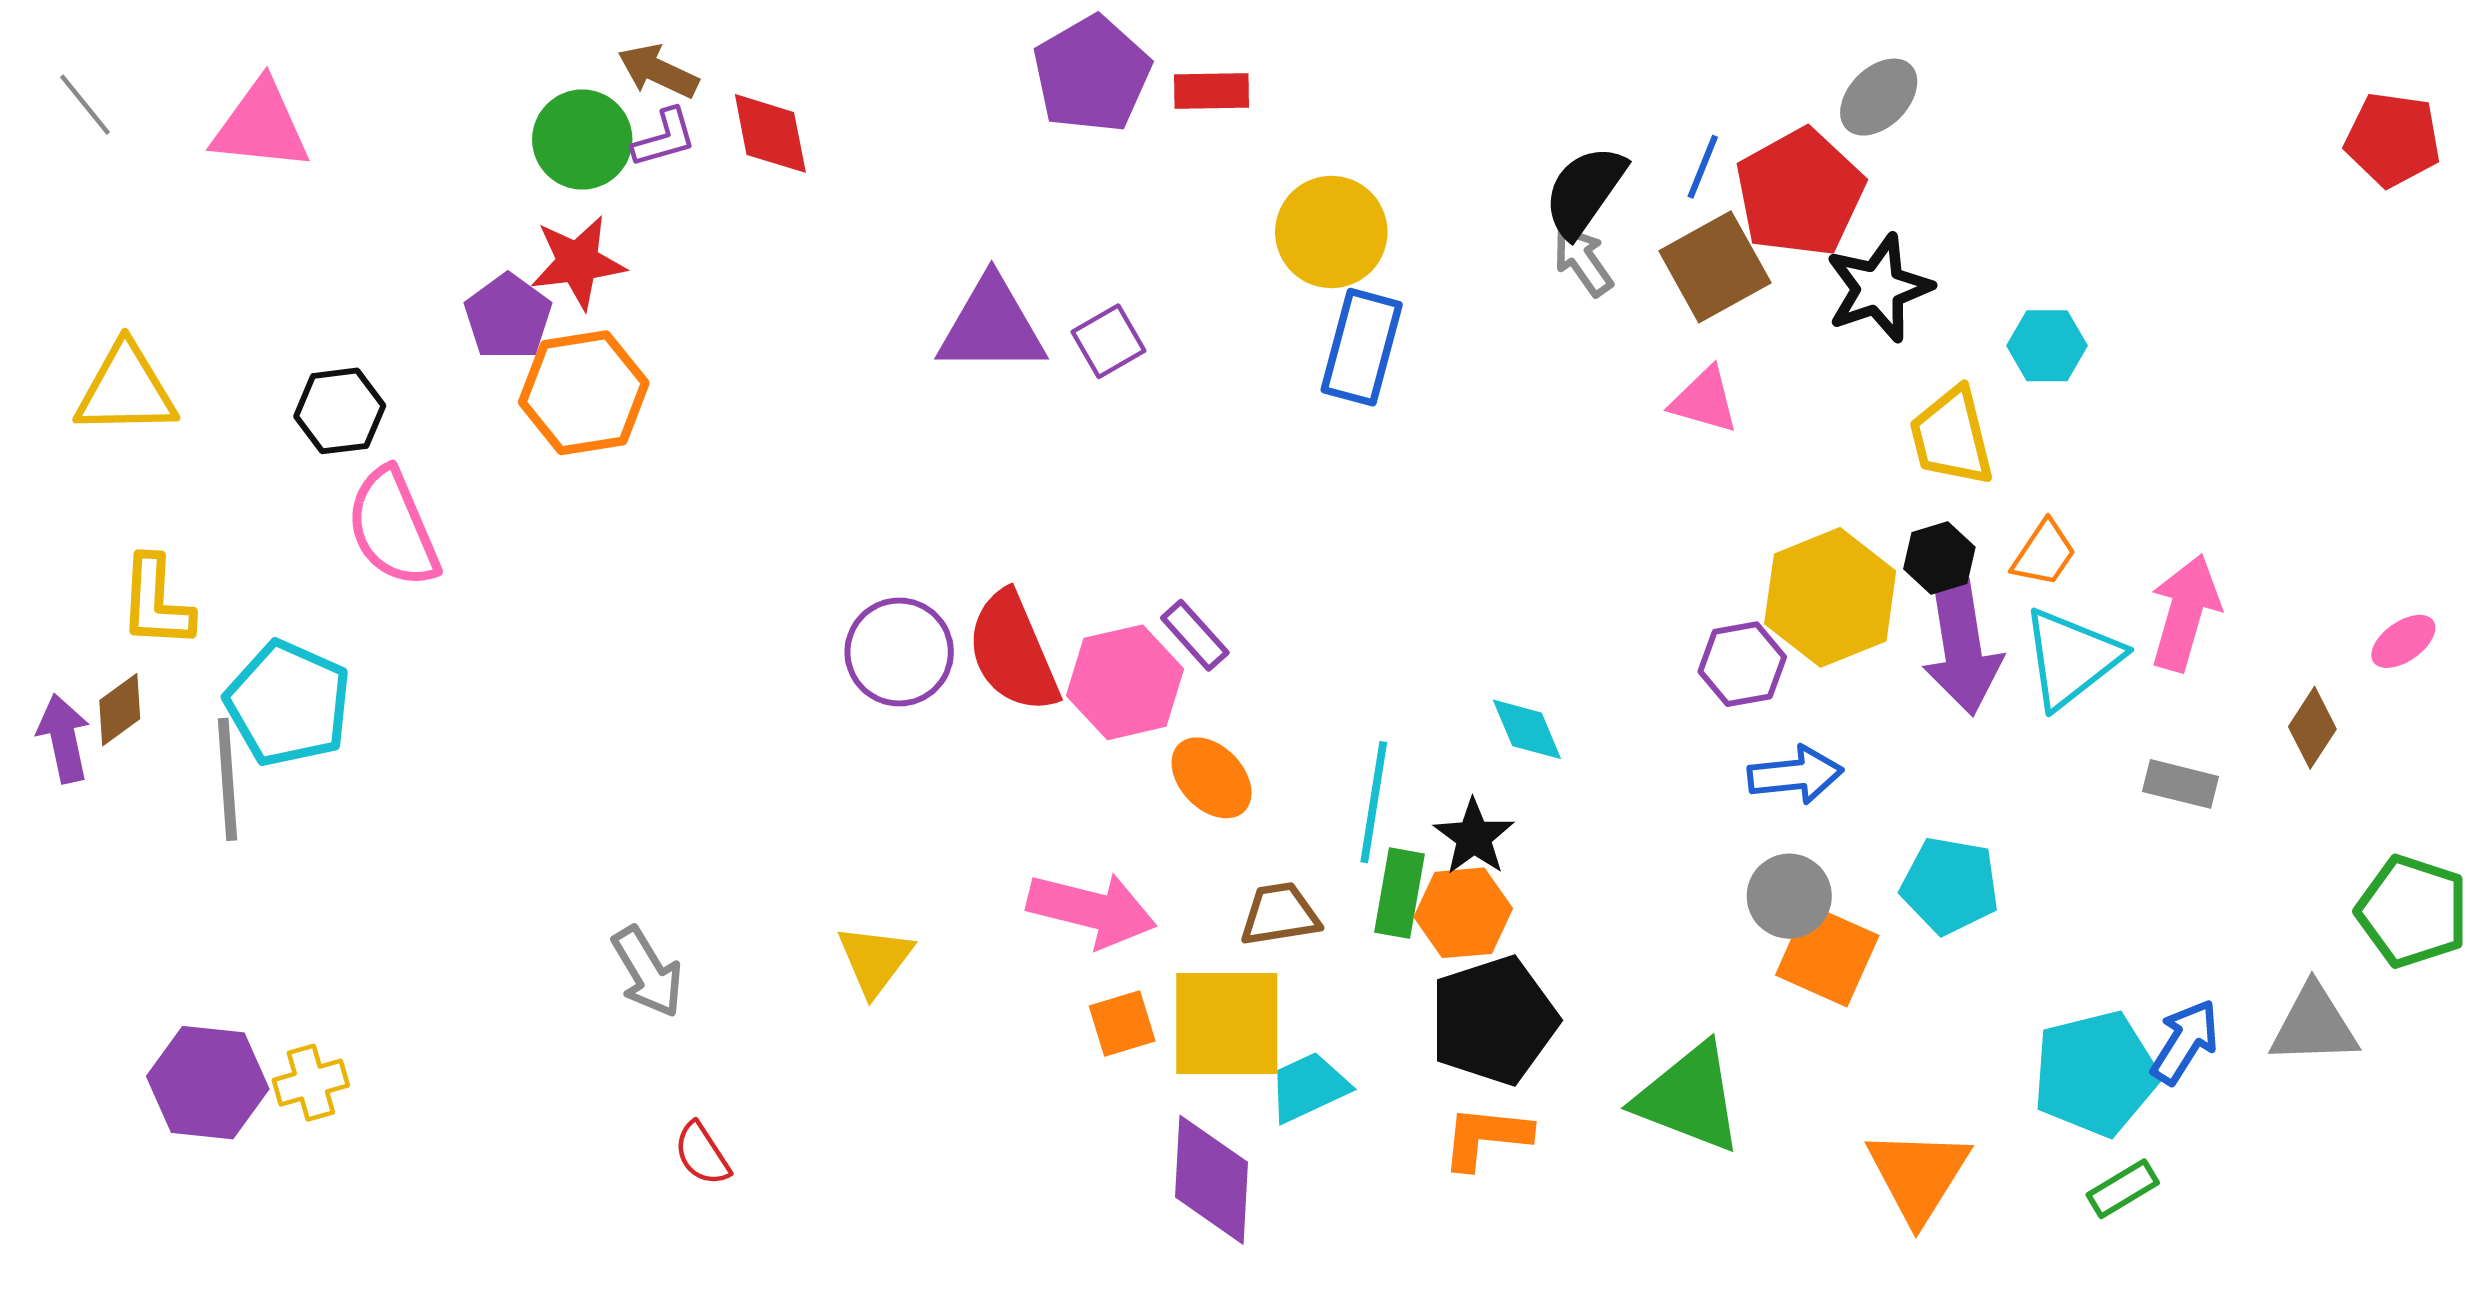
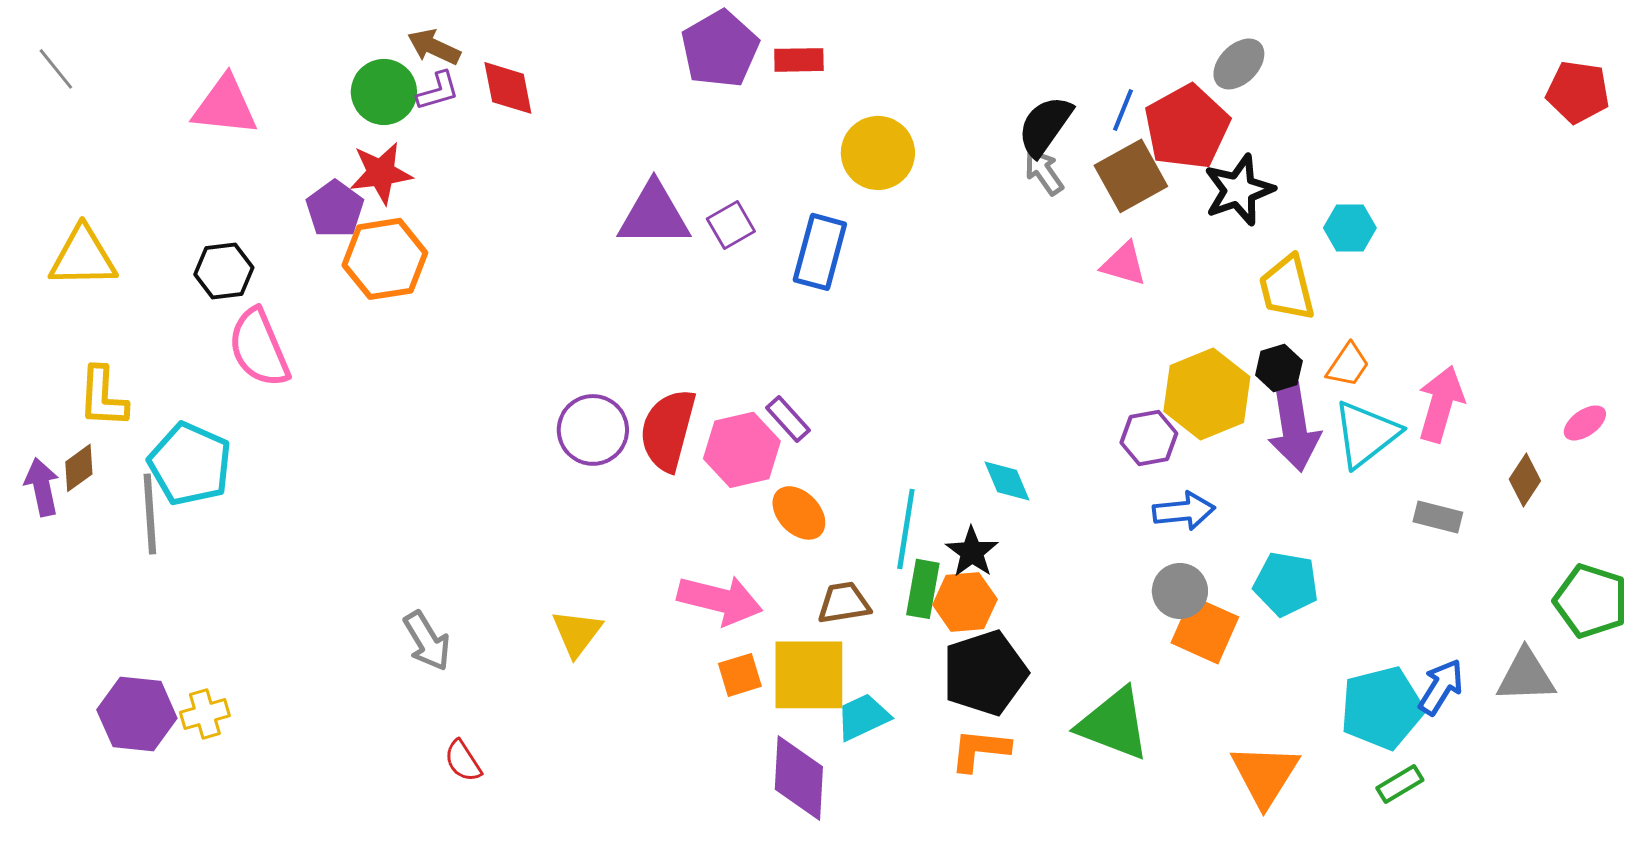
pink triangle: (261, 126) -> (225, 106), moved
blue rectangle: (1362, 347) -> (820, 252), moved
red semicircle: (1013, 652) -> (668, 430), turned 38

